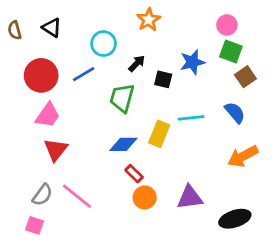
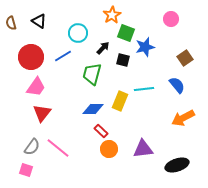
green square: (231, 52) -> (126, 33), moved

